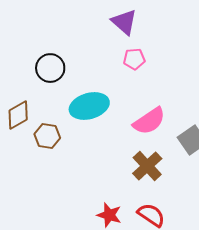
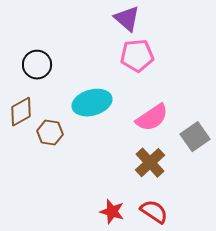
pink pentagon: (134, 59) -> (137, 56), size x1.5
black circle: (50, 68) -> (37, 65), moved

